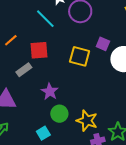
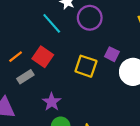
orange line: (11, 40) -> (16, 57), moved
red square: (39, 50) -> (43, 57), turned 36

